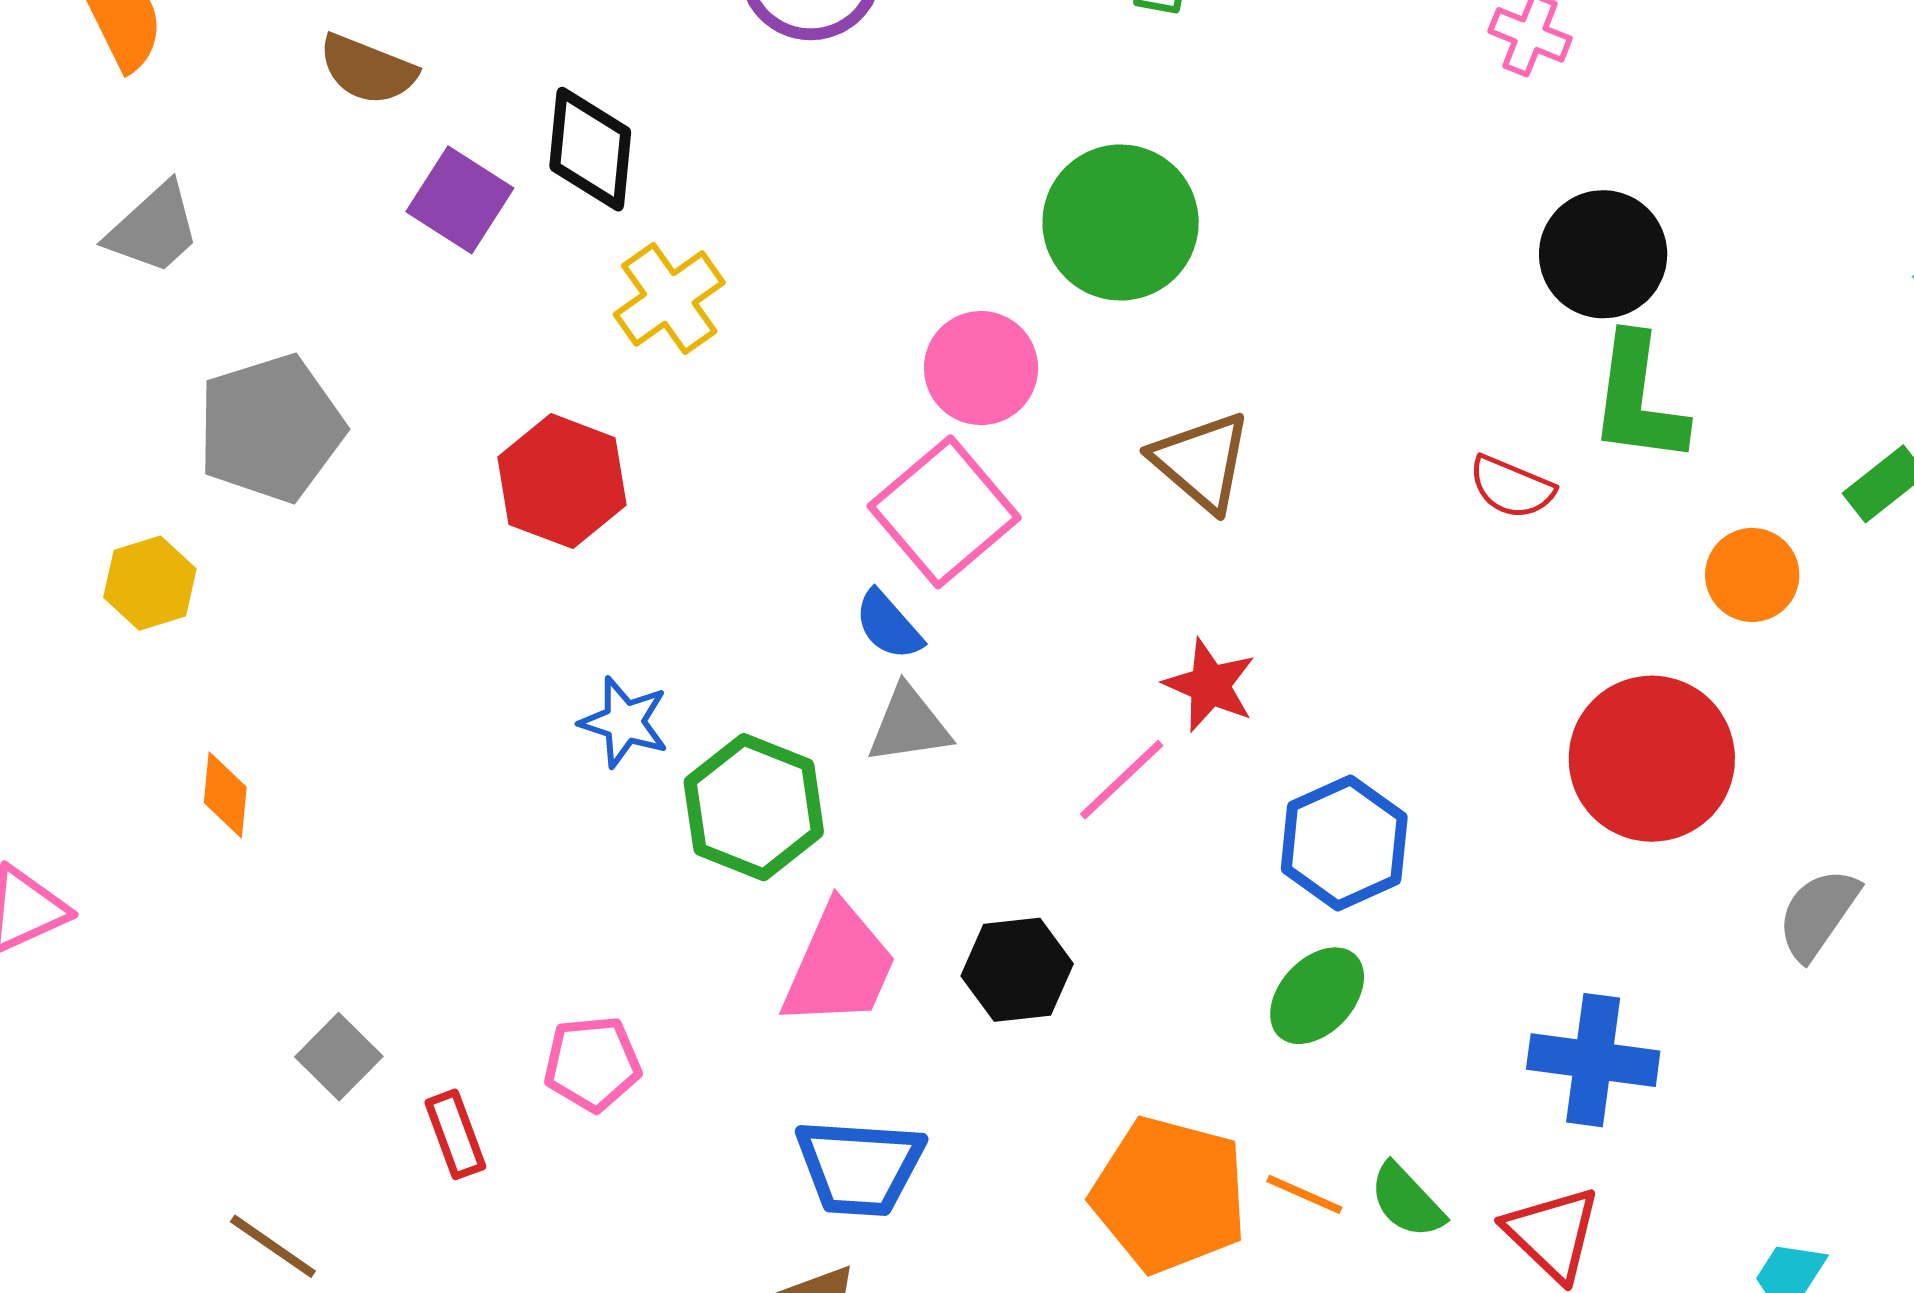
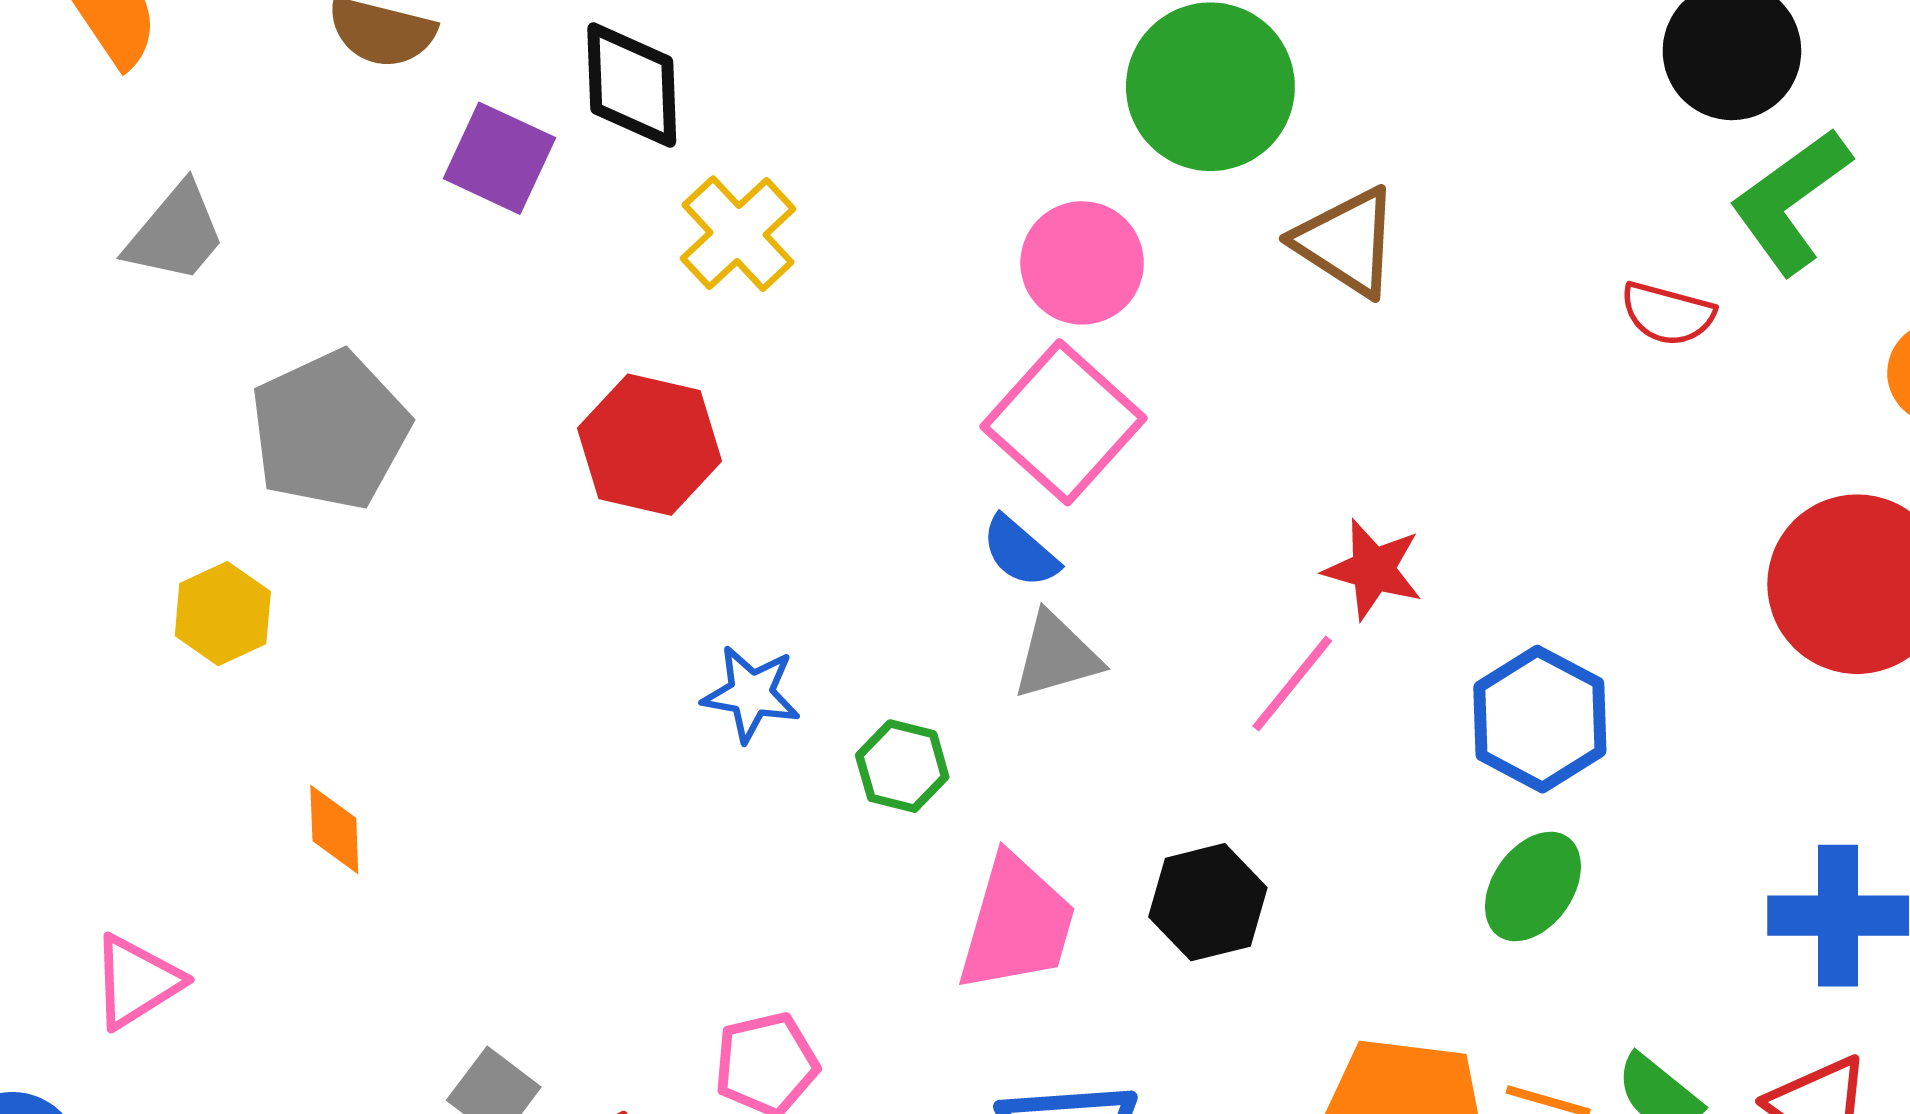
green L-shape: (1638, 399) -> (1791, 201), turned 54
brown triangle: (1201, 462) -> (1347, 242), moved
green hexagon: (754, 807) -> (902, 766), size x0.6

